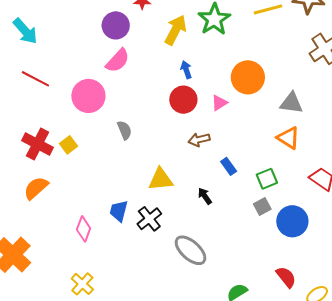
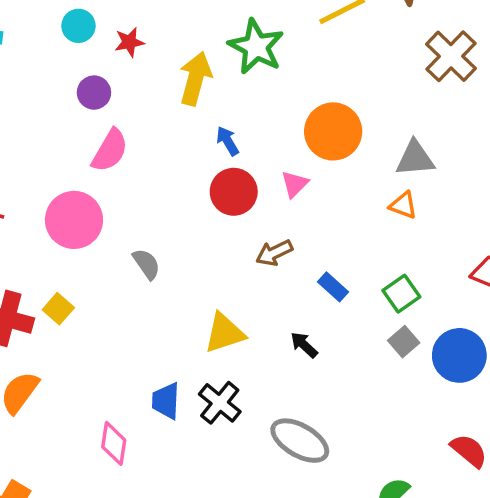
purple circle: (116, 25) -> (94, 93), size x0.7
orange triangle: (288, 138) -> (403, 205), moved, size x0.7

